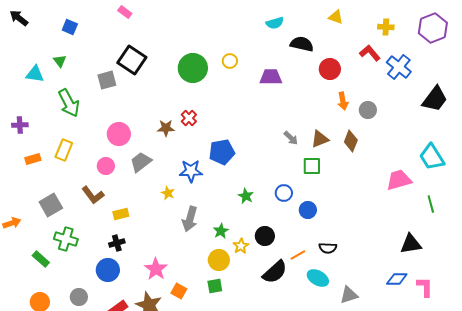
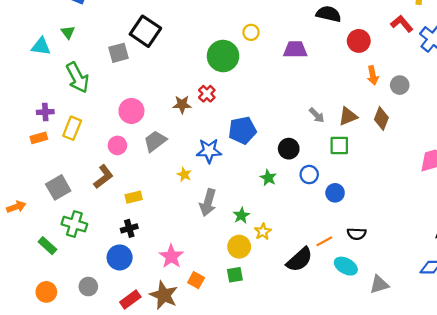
green circle: (193, 68) -> (223, 56), moved
purple cross: (20, 125) -> (45, 112), moved
brown L-shape: (93, 195) -> (103, 177), turned -90
black circle: (265, 236) -> (289, 149), moved

